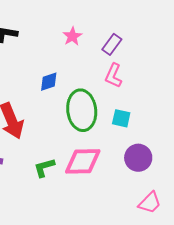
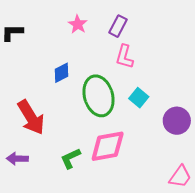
cyan square: (121, 118) -> (139, 98), turned 36
purple circle: (138, 158) -> (177, 121), moved

